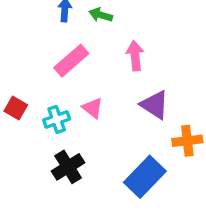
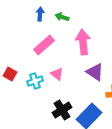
pink arrow: (135, 56) -> (83, 42), size x1.4
black cross: (68, 167) -> (62, 110), moved

